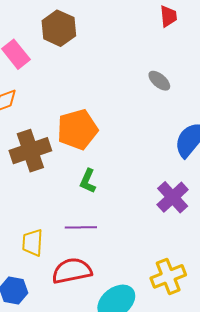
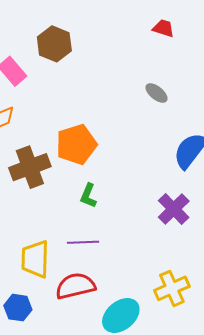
red trapezoid: (168, 16) -> (163, 28), turned -65
yellow trapezoid: (33, 243) -> (35, 259), size x1.4

